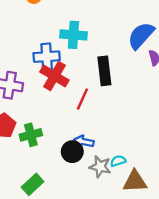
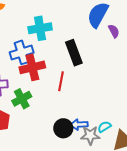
red cross: (54, 76) -> (32, 67), turned -30
green cross: (31, 135) -> (22, 99), moved
blue arrow: (84, 142) -> (79, 125), moved

